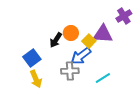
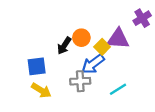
blue square: (32, 58) -> (37, 66), turned 30
yellow arrow: (36, 79) -> (41, 90), turned -36

